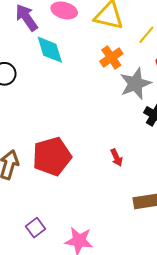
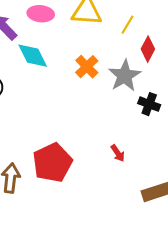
orange cross: (111, 57) -> (87, 67), moved

